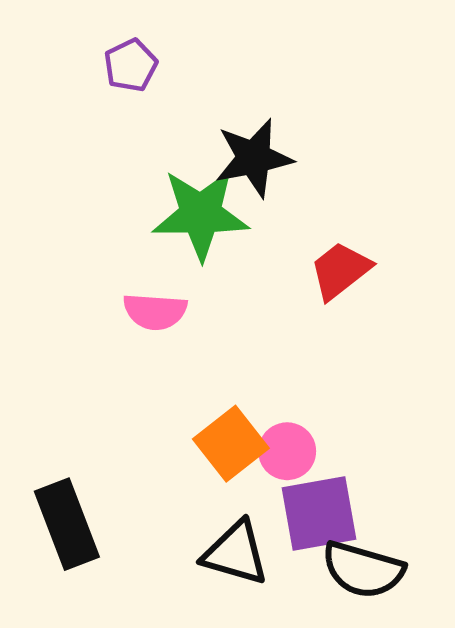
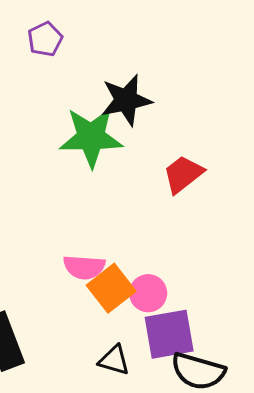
pink semicircle: (155, 311) -> (84, 267), moved
black triangle: (235, 553) -> (114, 360), size x0.7

